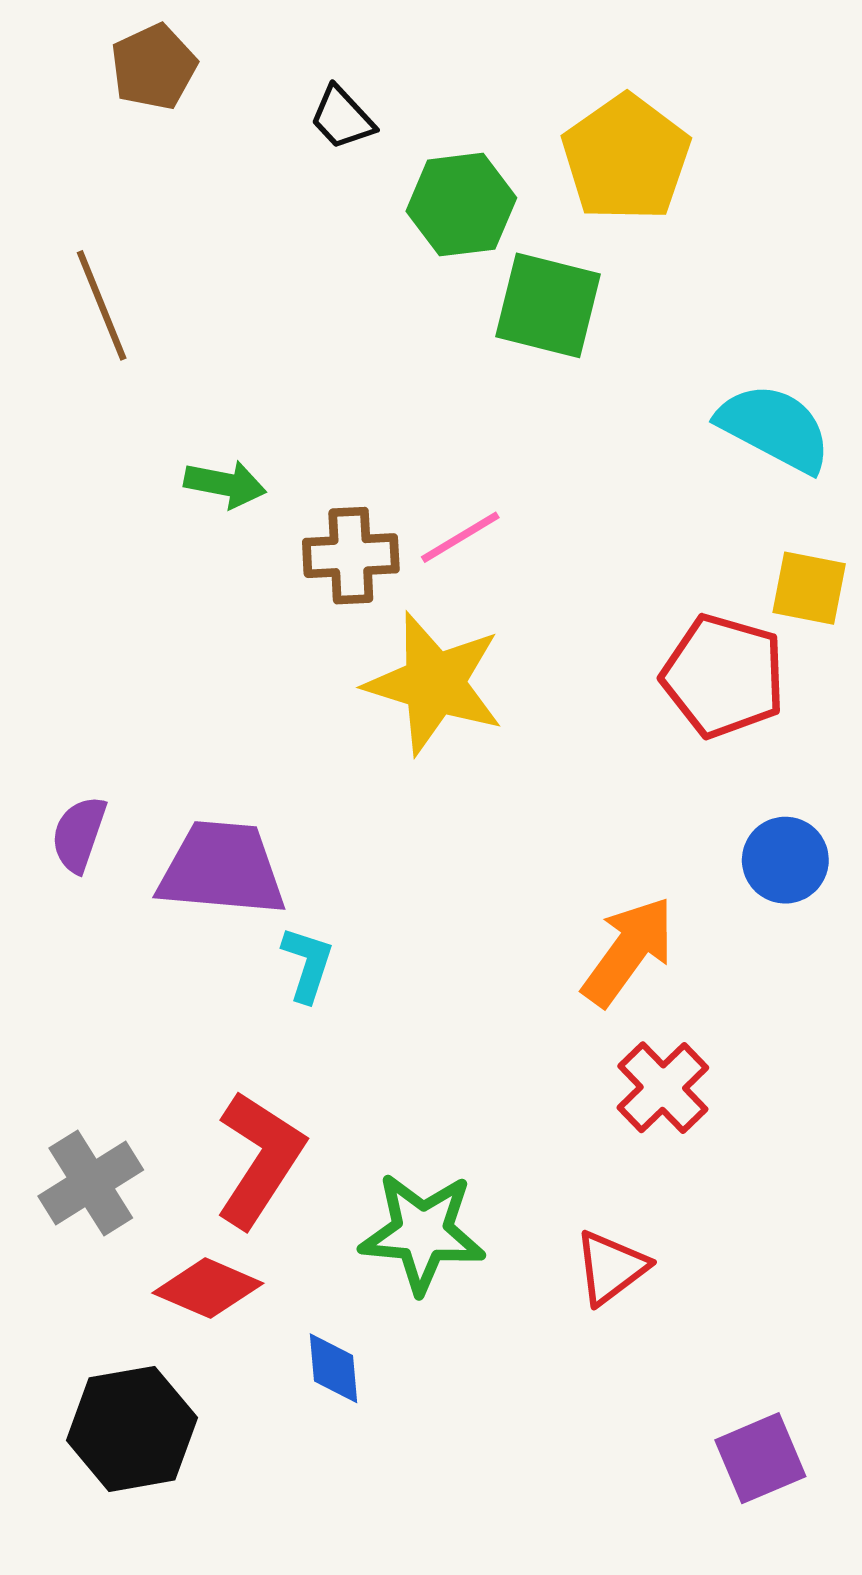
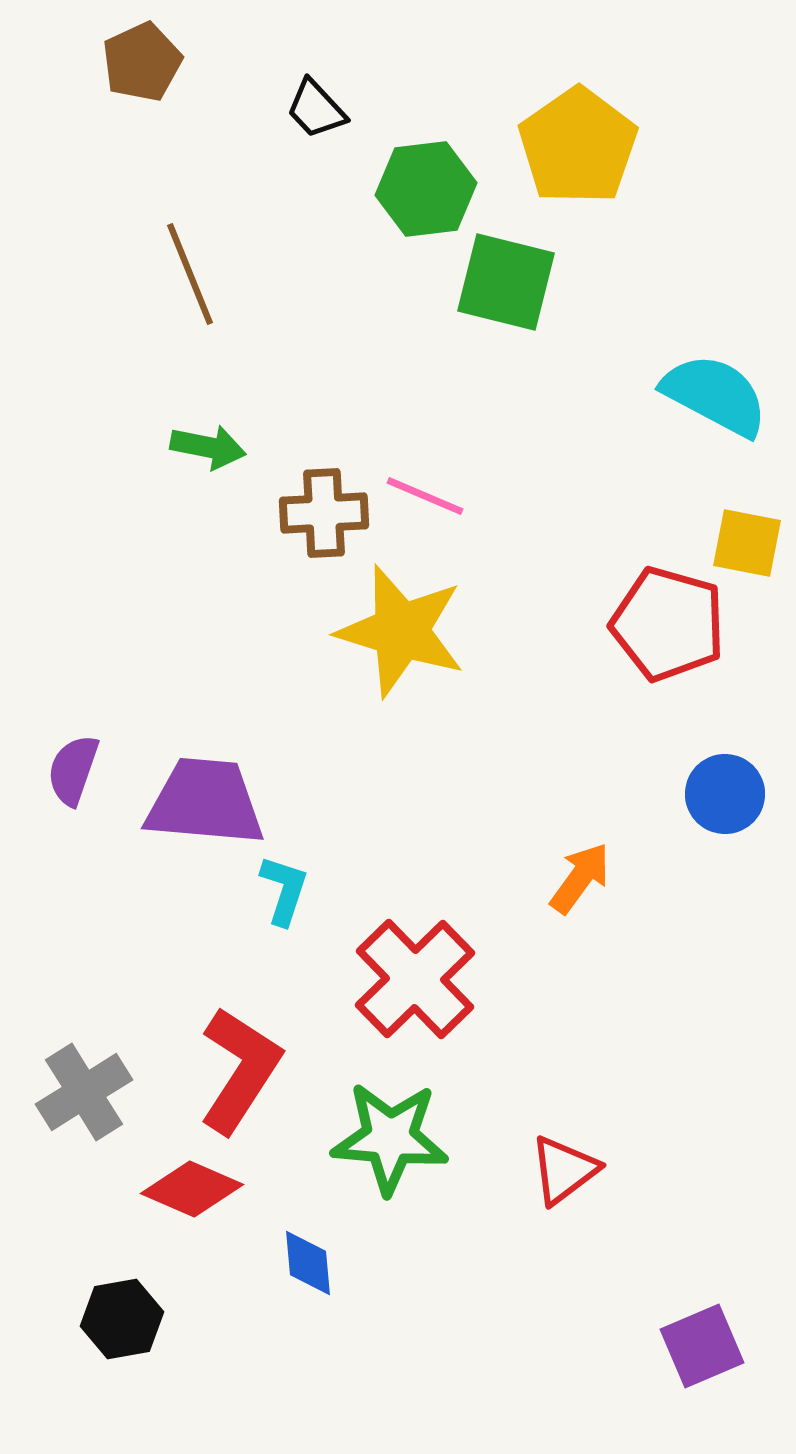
brown line: (102, 305) -> (190, 274), moved
pink line: (460, 537) -> (425, 496), turned 54
orange arrow: (628, 951) -> (580, 878), size x0.7
red cross: (663, 1088) -> (415, 979), moved, size x1.4
black hexagon: (132, 1429) -> (122, 1319), size x0.7

